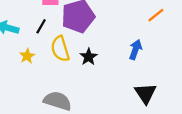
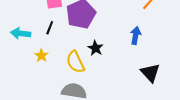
yellow semicircle: (60, 49) -> (75, 62), moved

